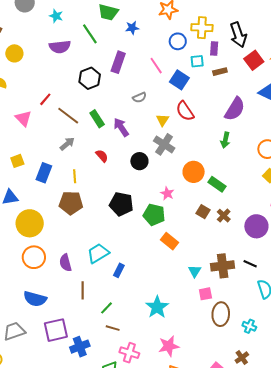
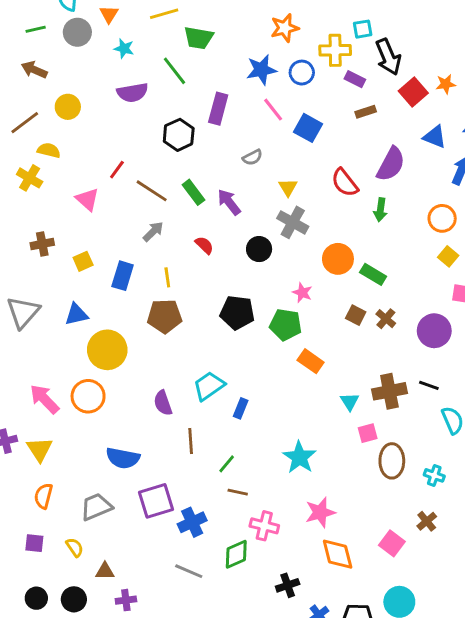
blue star: (132, 28) -> (261, 70), moved, size x1.5
purple rectangle: (214, 49) -> (355, 79), turned -64
cyan square: (197, 61) -> (363, 29), moved
red semicircle: (185, 111) -> (345, 183), moved
orange circle: (34, 257) -> (88, 396), moved

